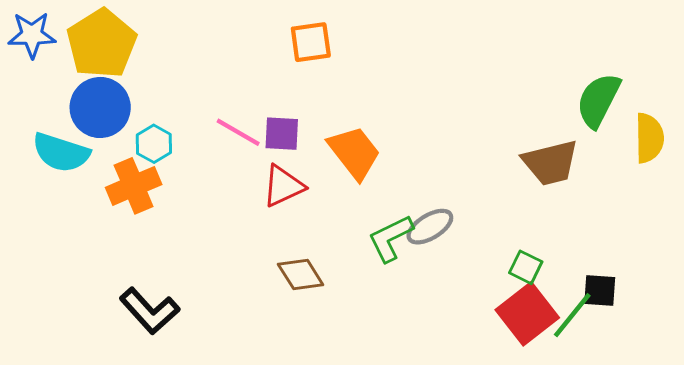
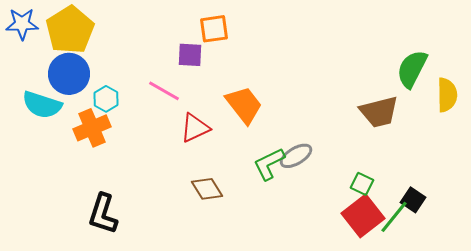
purple square: (282, 134) -> (190, 55), moved
black square: (600, 291) -> (413, 200), turned 30
black L-shape: (150, 311) -> (103, 214), turned 60

